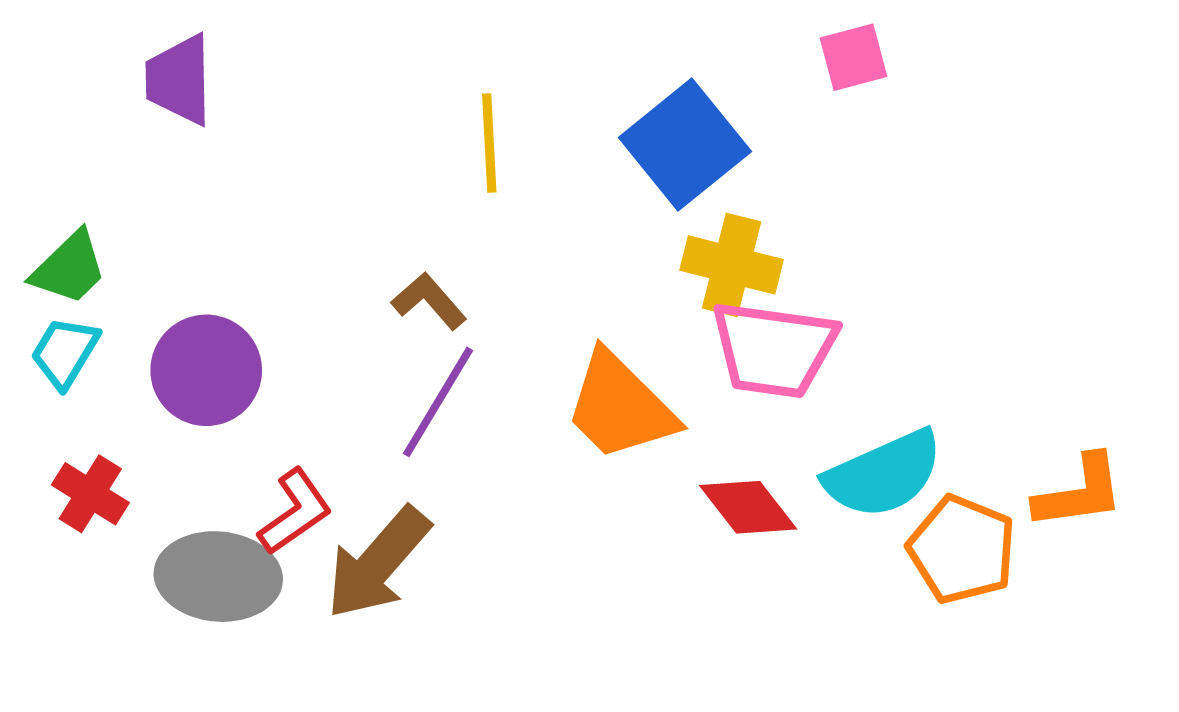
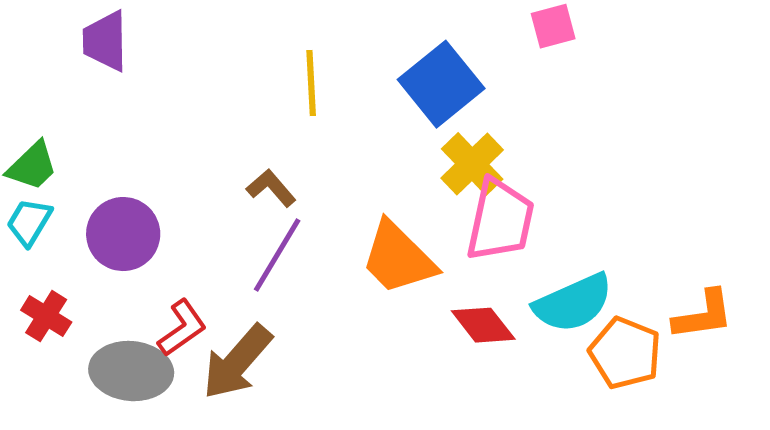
yellow cross: (732, 265) -> (472, 164), turned 32
pink trapezoid: (774, 349) -> (500, 220), turned -86

